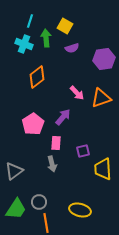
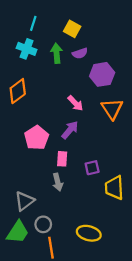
green arrow: (46, 38) -> (57, 53), moved
purple hexagon: (104, 59) -> (102, 74), moved
orange diamond: (37, 77) -> (18, 91), moved
pink arrow: (77, 93) -> (75, 103), moved
orange triangle: (101, 98) -> (112, 109), turned -45
gray triangle: (14, 171) -> (24, 201), moved

